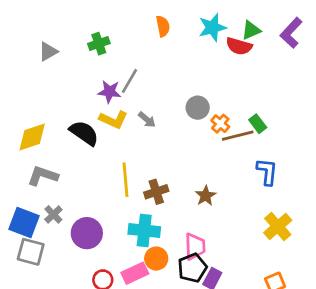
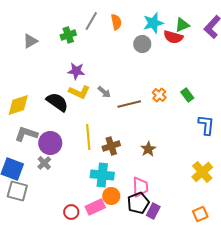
gray line: (130, 81) -> (91, 21), moved
gray circle: (198, 108) -> (142, 44), moved
brown line: (238, 136) -> (129, 104), moved
blue L-shape: (267, 172) -> (206, 125), moved
gray cross: (53, 214) -> (44, 163), moved
purple circle: (87, 233) -> (50, 143), moved

